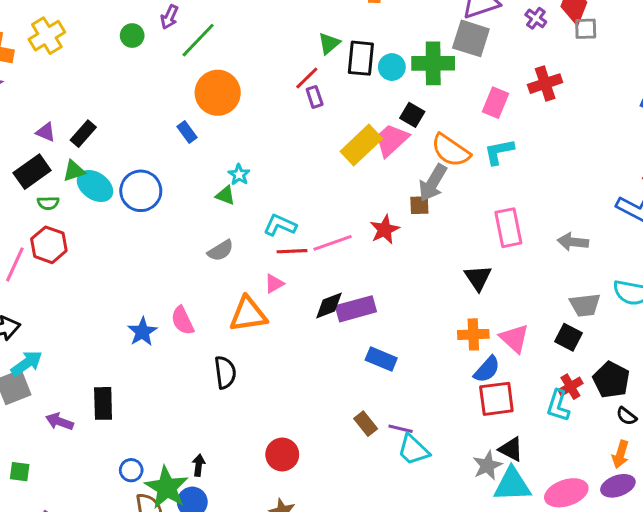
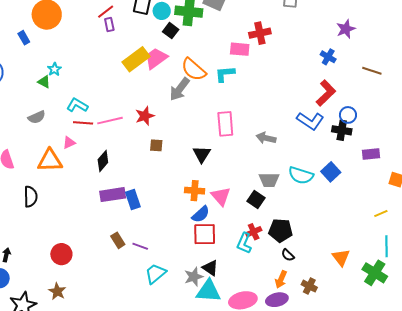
pink rectangle: (496, 103) -> (240, 49), moved, turned 66
black square: (412, 115) -> (171, 31), moved
brown square: (419, 205) -> (156, 145), moved
black diamond: (329, 306) -> (103, 161), turned -35
purple rectangle: (356, 309) -> (113, 195), moved
blue rectangle: (381, 359) -> (133, 200), turned 42
black pentagon: (611, 380) -> (281, 230), turned -30
cyan trapezoid: (413, 450) -> (156, 274), moved, turned 90

